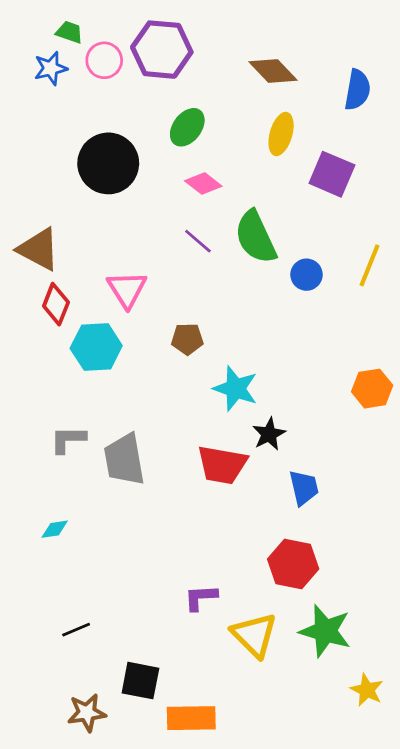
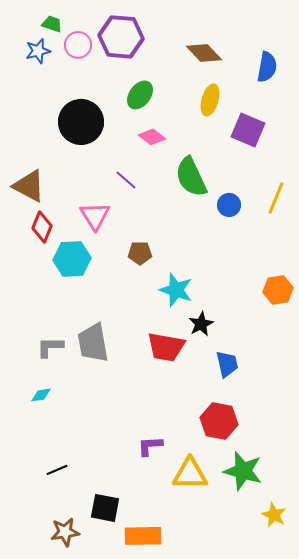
purple line: (198, 241) -> (126, 180), moved
gray L-shape: (68, 439) -> (50, 347), moved
yellow triangle: (254, 635) -> (190, 474), turned -45

